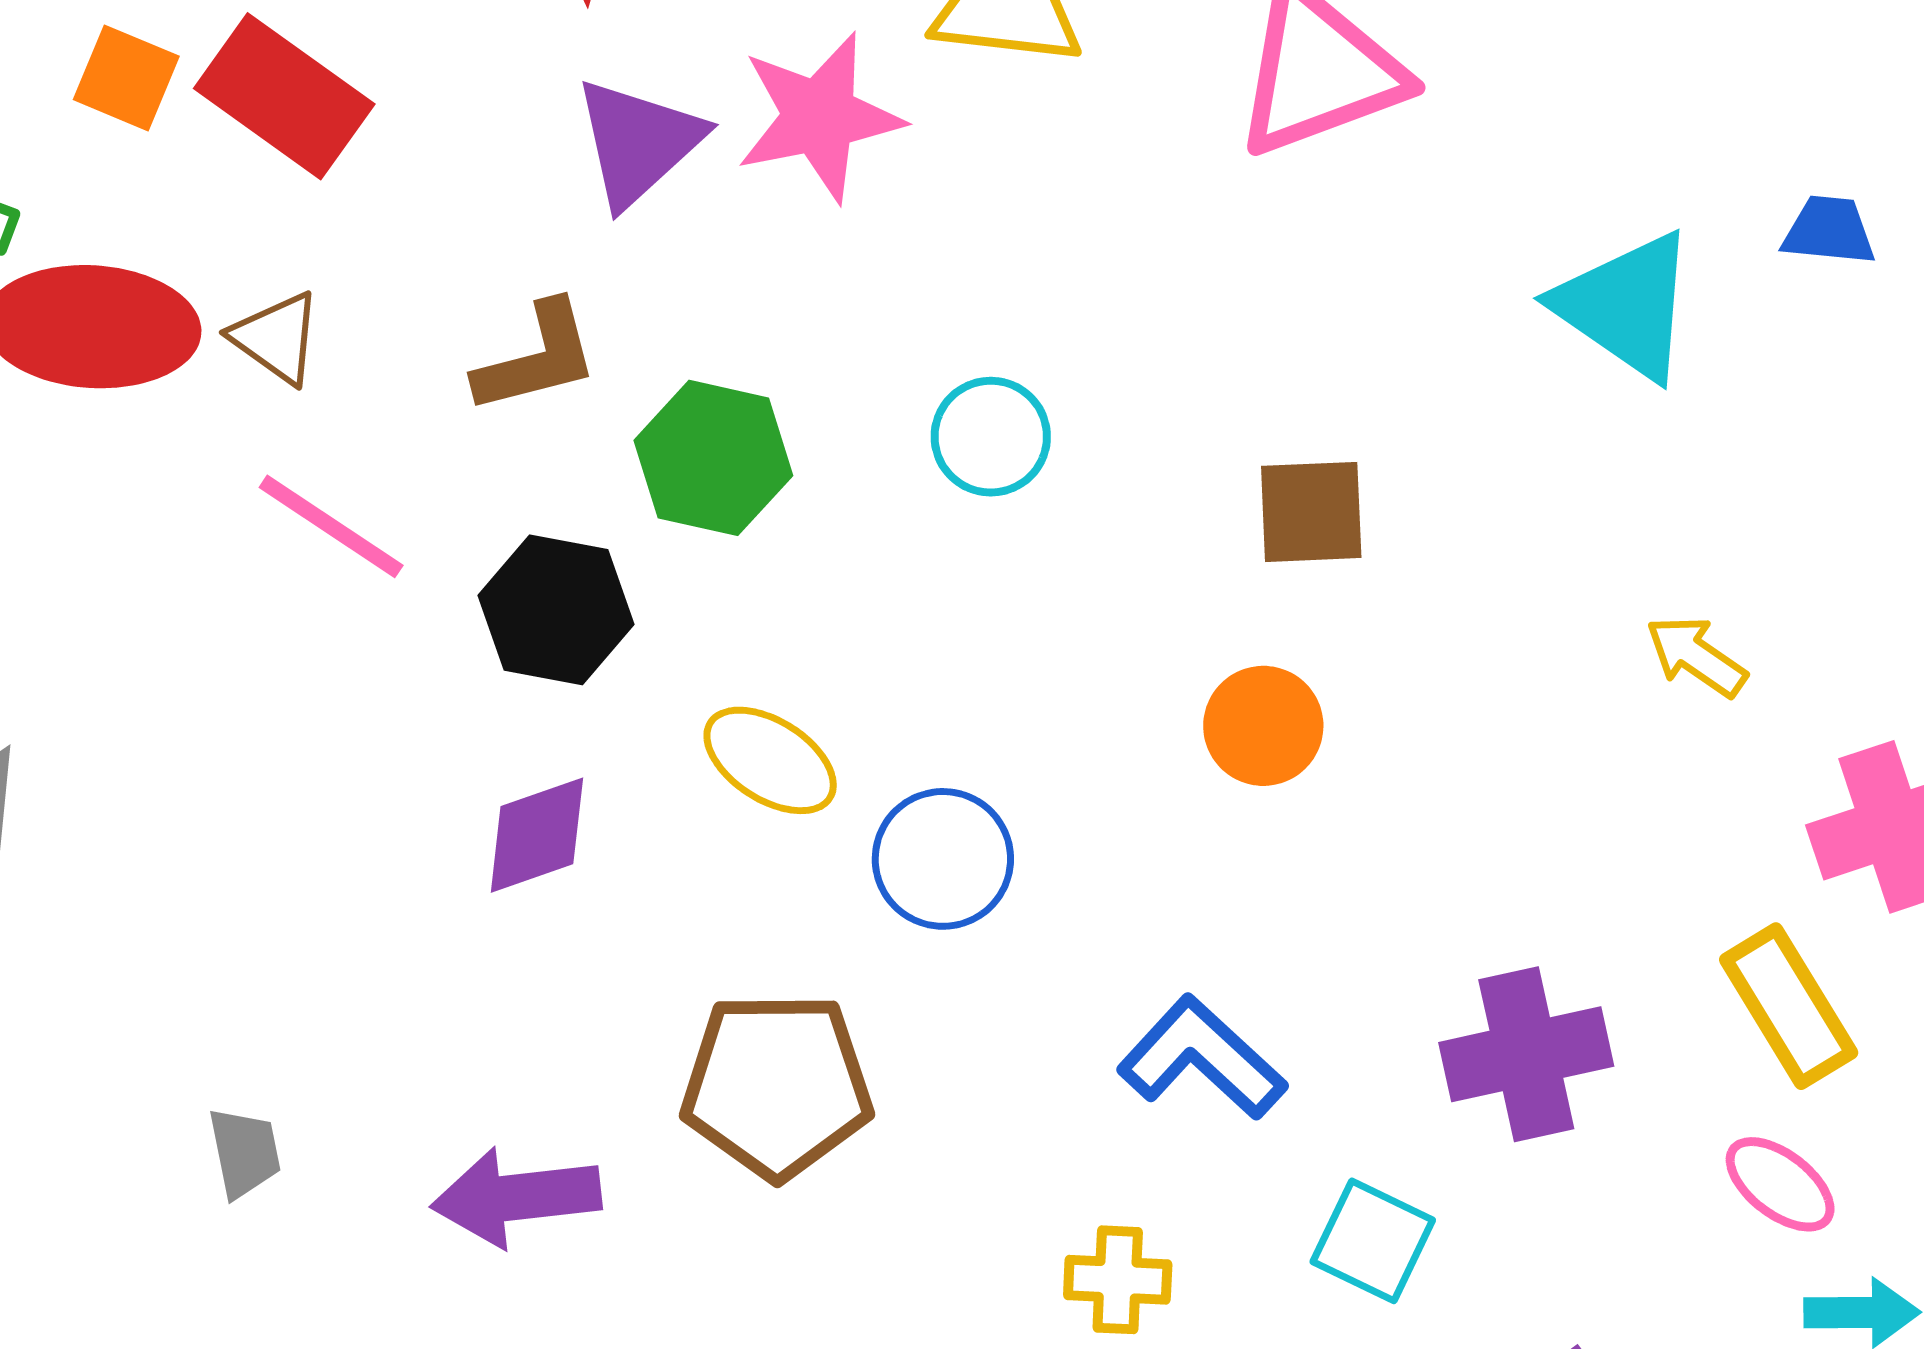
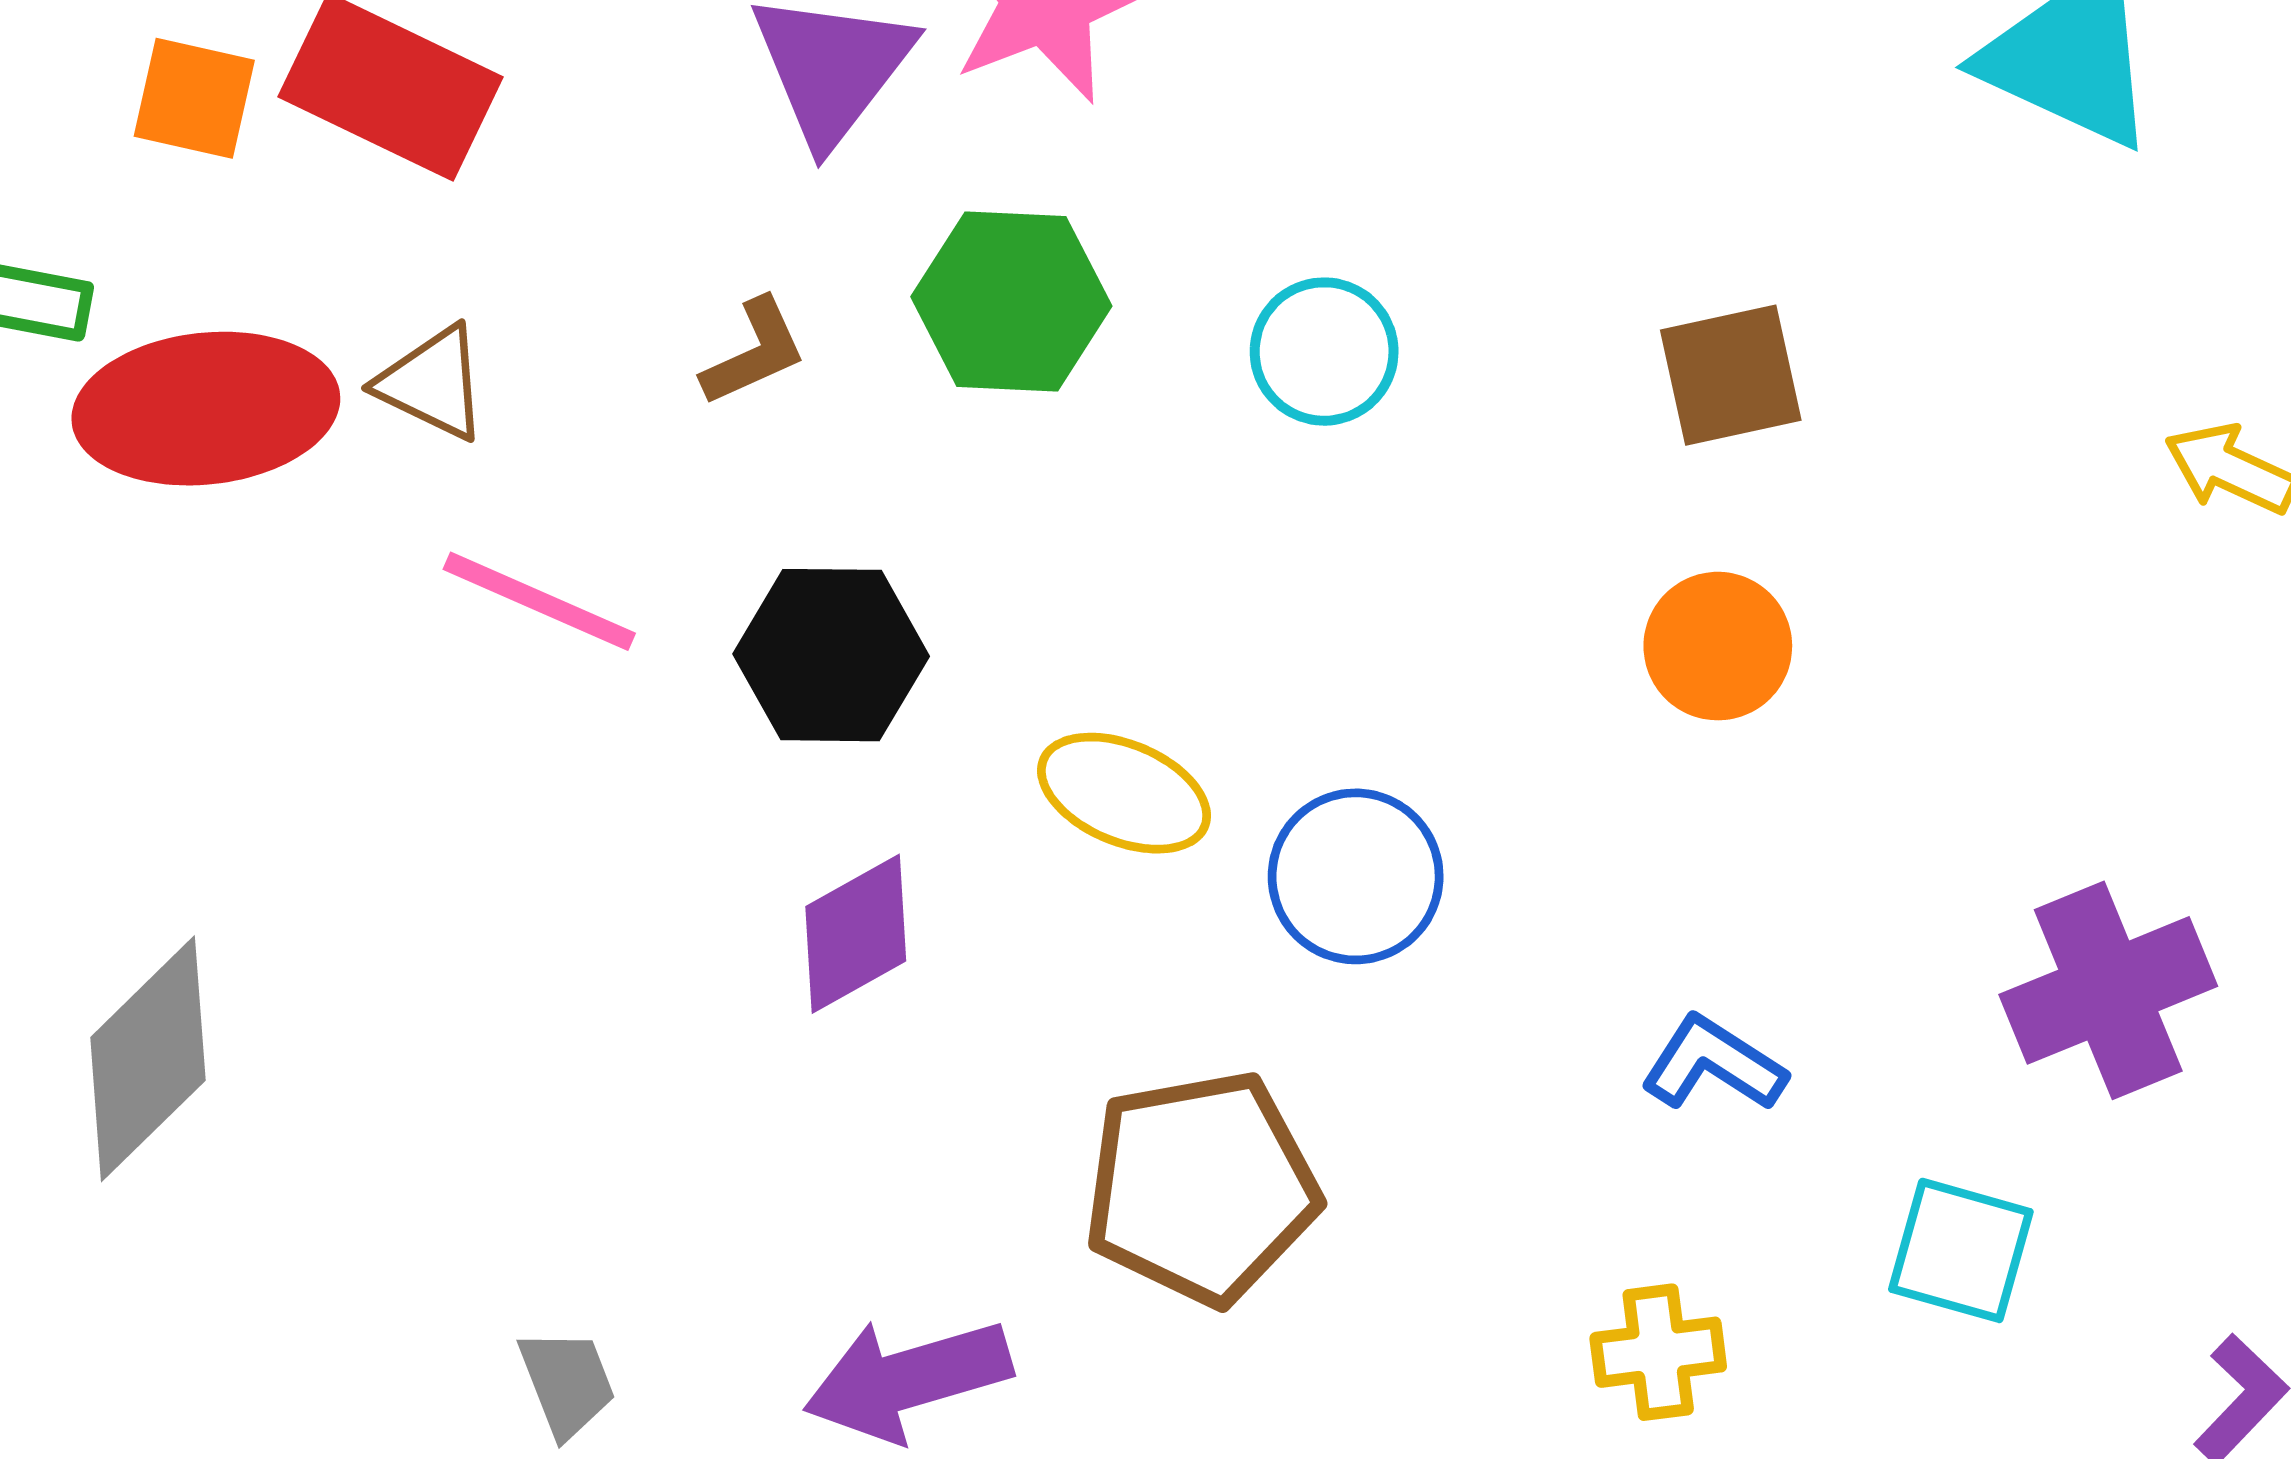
brown L-shape: (537, 358) -> (754, 352), size x0.7
green hexagon: (713, 458) -> (1011, 301), moved
blue L-shape: (1202, 1058) -> (1713, 1064), size x0.7

